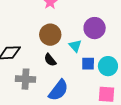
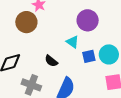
brown circle: (50, 35) -> (26, 22), moved
gray cross: (26, 79) -> (31, 85), turned 30

